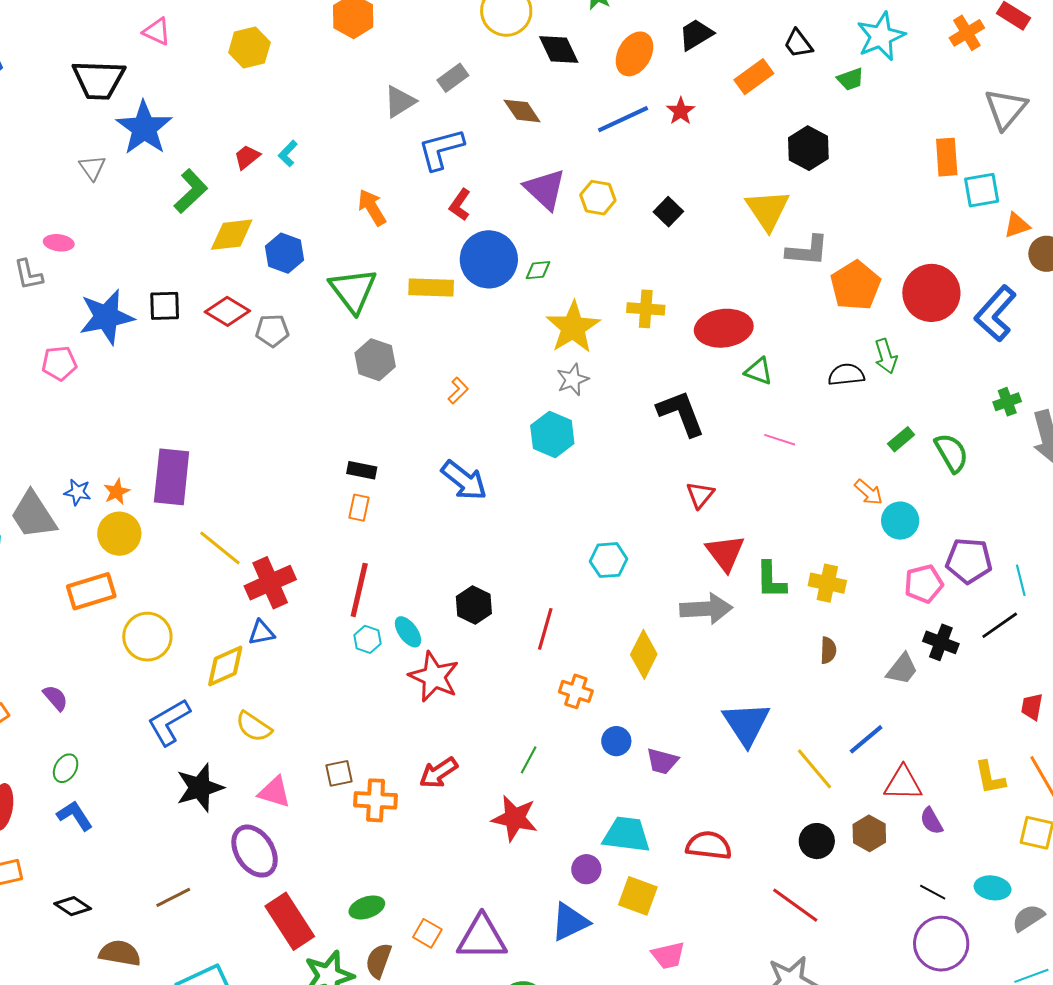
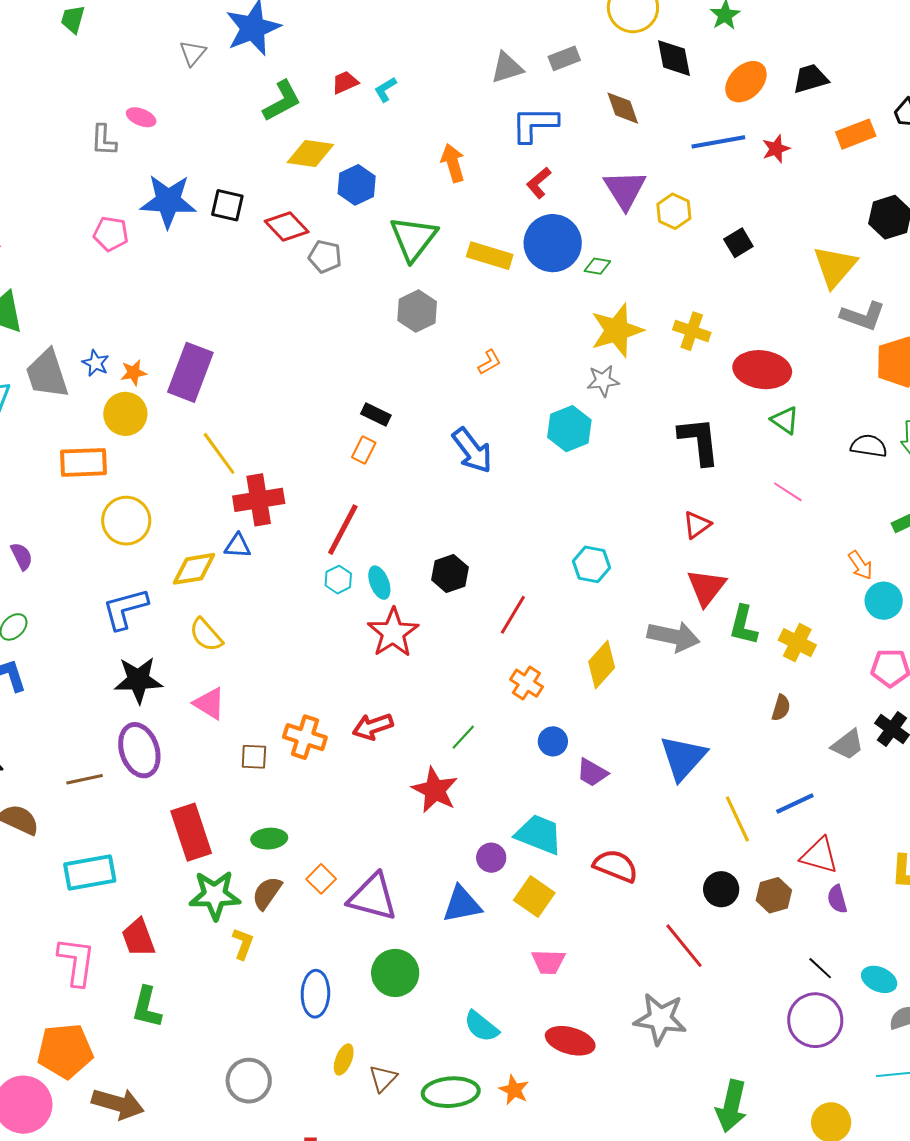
brown square: (339, 773) -> (254, 757), moved
purple ellipse: (255, 851) -> (139, 750), moved

